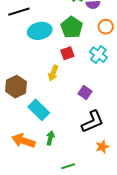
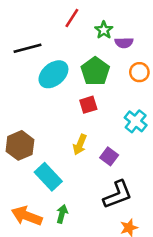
cyan ellipse: (40, 31) -> (53, 74), turned -30
cyan cross: (98, 55) -> (136, 121), moved
yellow arrow: (53, 73) -> (80, 145), moved

